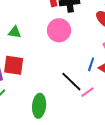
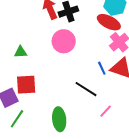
blue line: (91, 64) -> (102, 68), turned -32
pink line: (87, 92) -> (106, 111), moved

